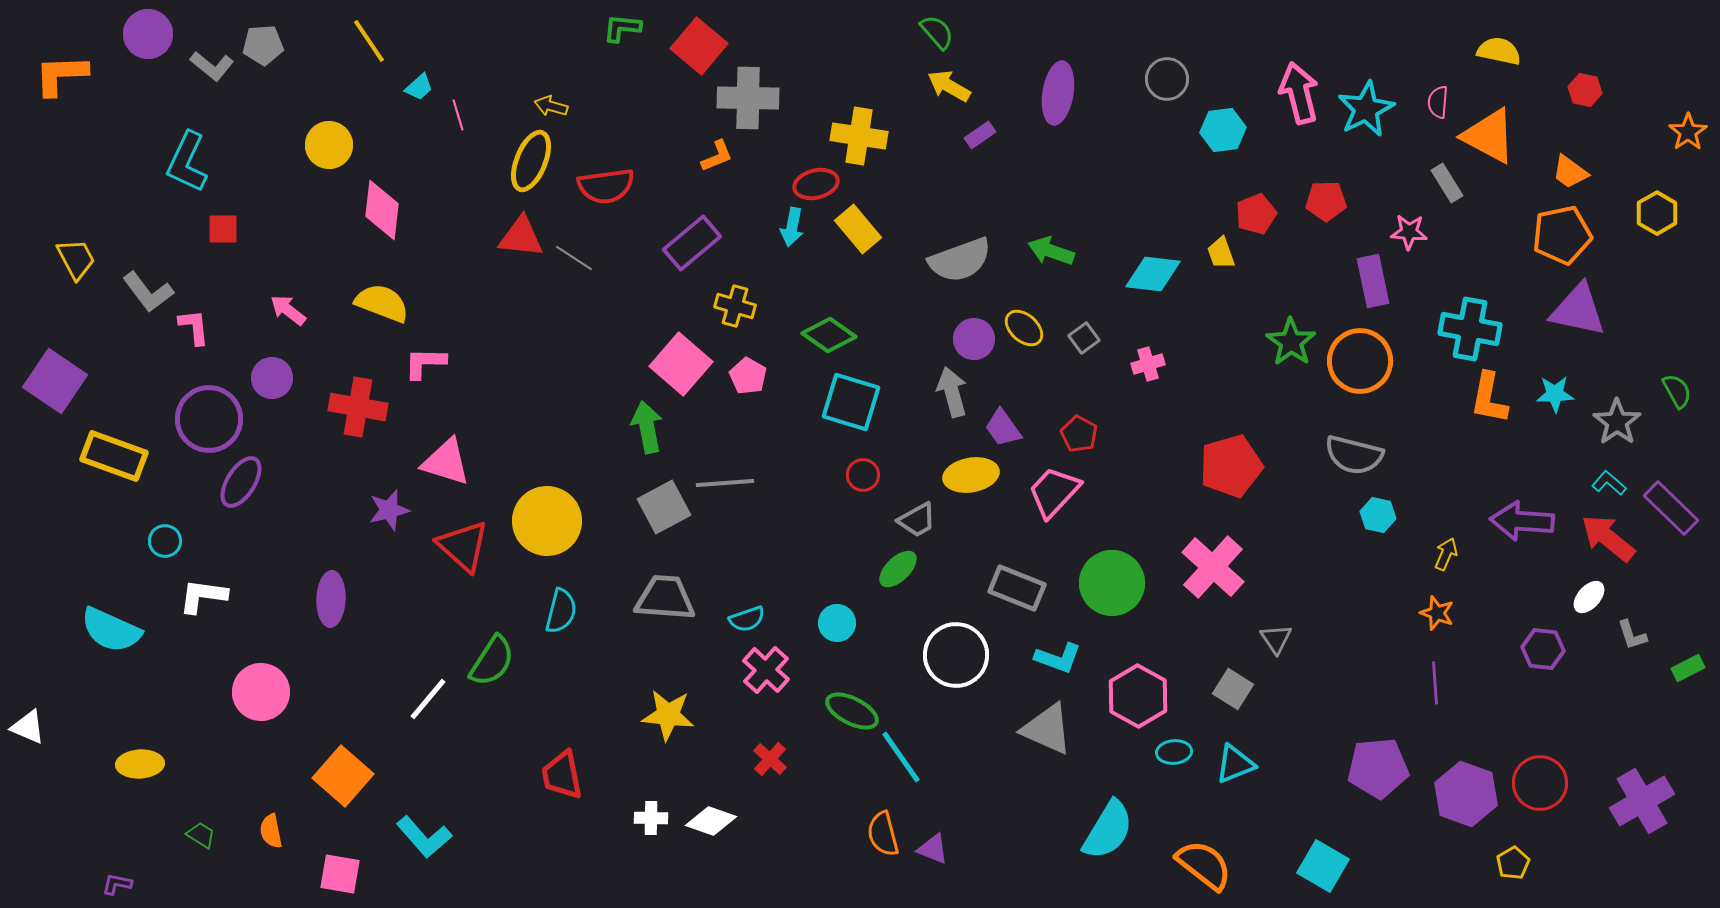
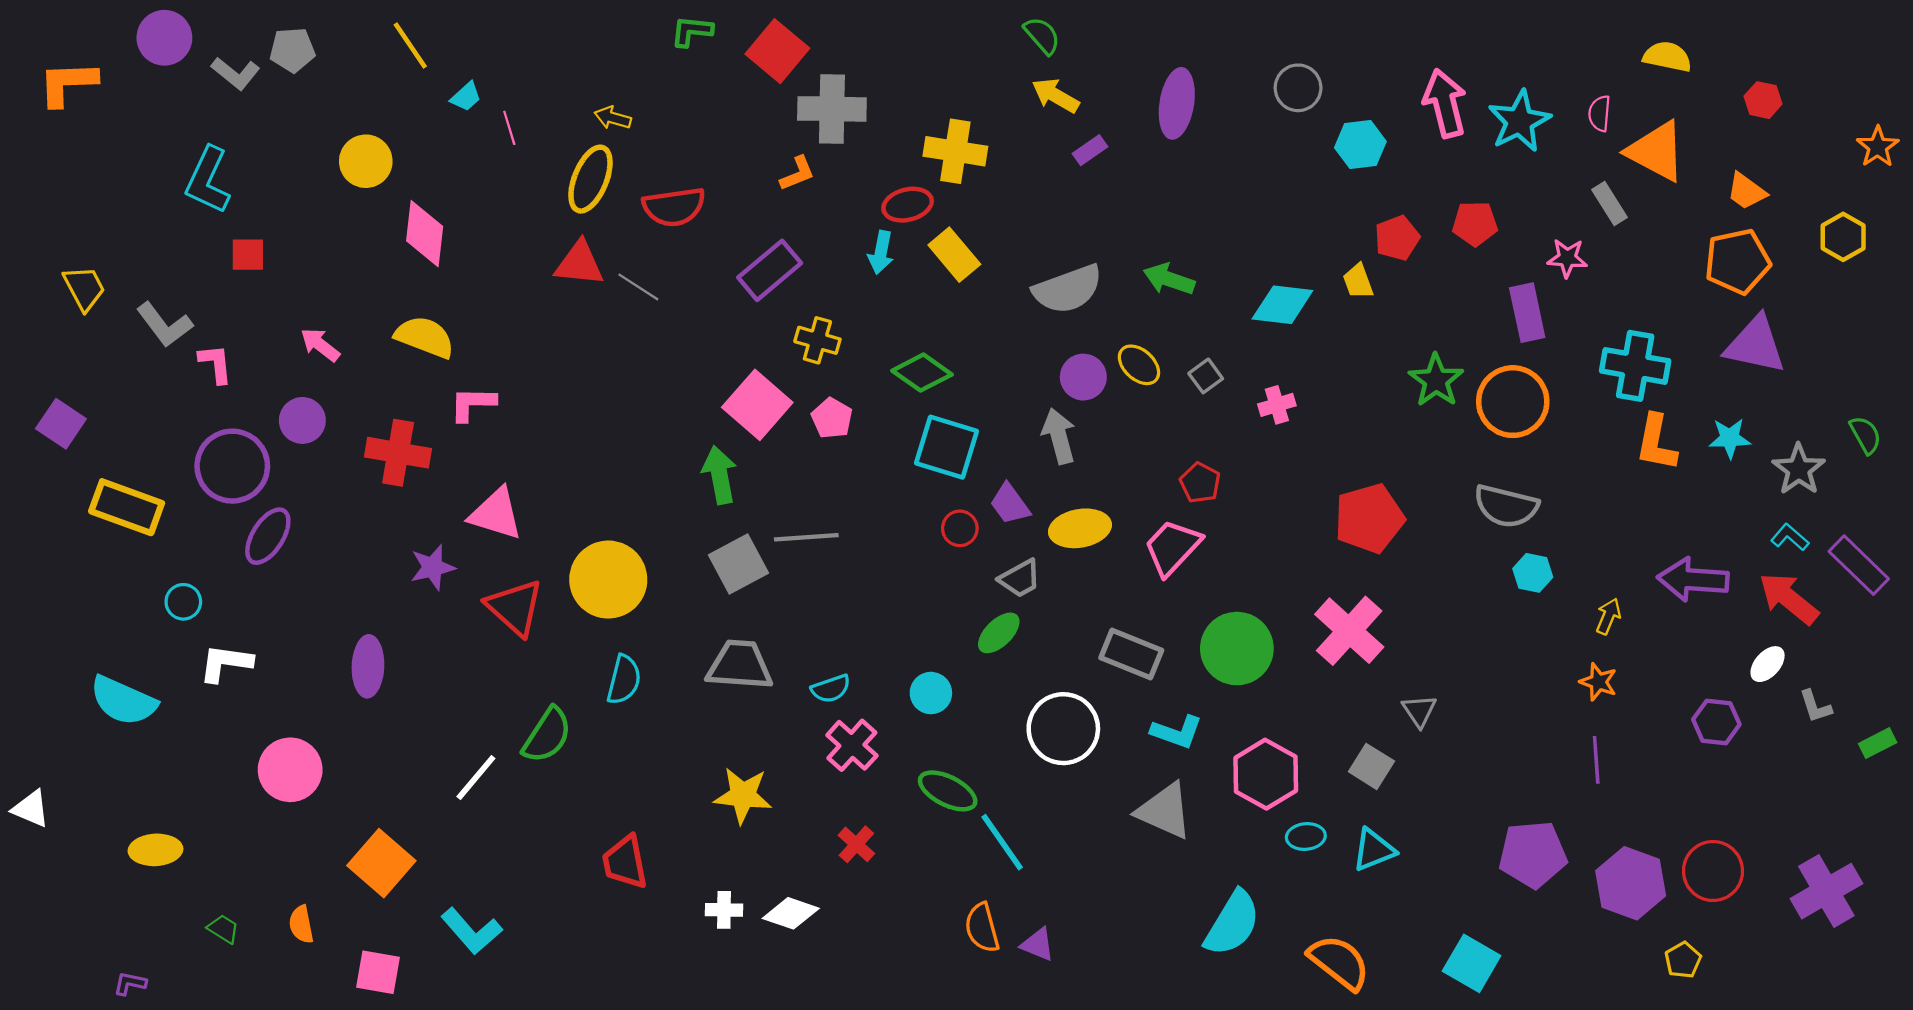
purple square: (55, 381) -> (61, 424), size x0.7
purple trapezoid: (1003, 428) -> (1010, 504), moved

